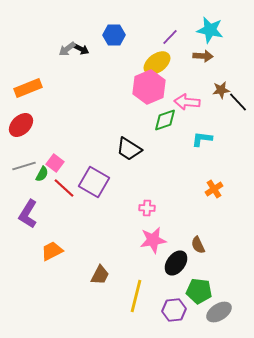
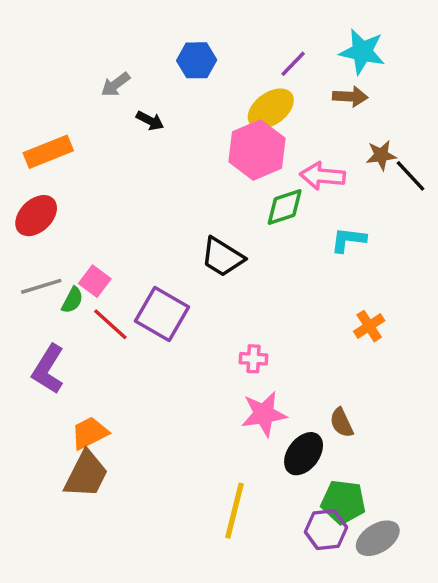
black arrow: (81, 49) -> (150, 121), moved
brown trapezoid: (100, 275) -> (86, 474), moved, size x1.4
purple hexagon: (174, 310) -> (326, 530), moved

